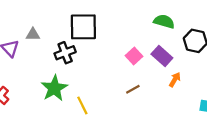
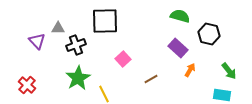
black cross: (65, 53) -> (76, 45), moved
pink square: (134, 56) -> (123, 59), moved

